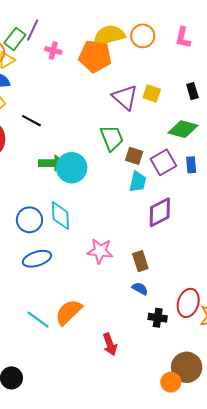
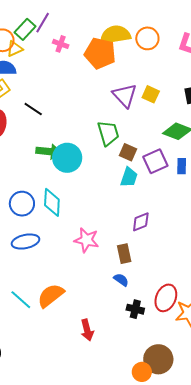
purple diamond: (160, 212) -> (141, 222), moved, size x0.7

